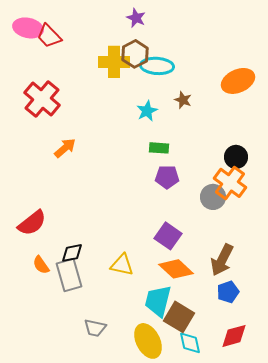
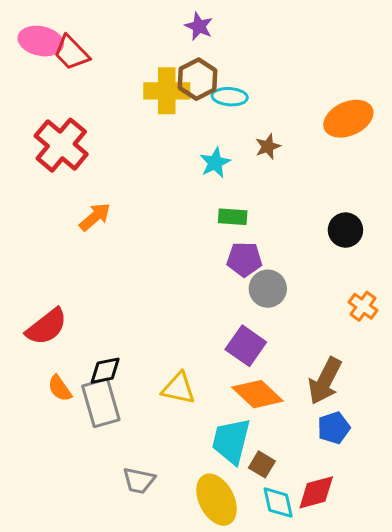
cyan ellipse: (157, 66) -> (230, 97), size x0.7
brown star: (183, 100) -> (268, 147), turned 30
orange cross: (230, 183) -> (363, 306), moved, size x0.6
gray circle: (213, 197) -> (268, 289), moved
brown square: (179, 317) -> (262, 464), size x0.6
red diamond: (234, 336) -> (316, 492), moved

